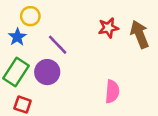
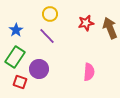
yellow circle: (30, 16) -> (50, 14), moved
purple circle: (47, 72) -> (39, 69), moved

